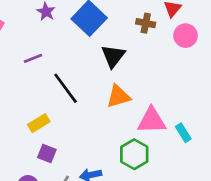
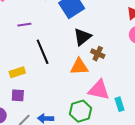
brown cross: (146, 23) -> (98, 54), moved
purple square: (47, 153) -> (18, 95), turned -32

